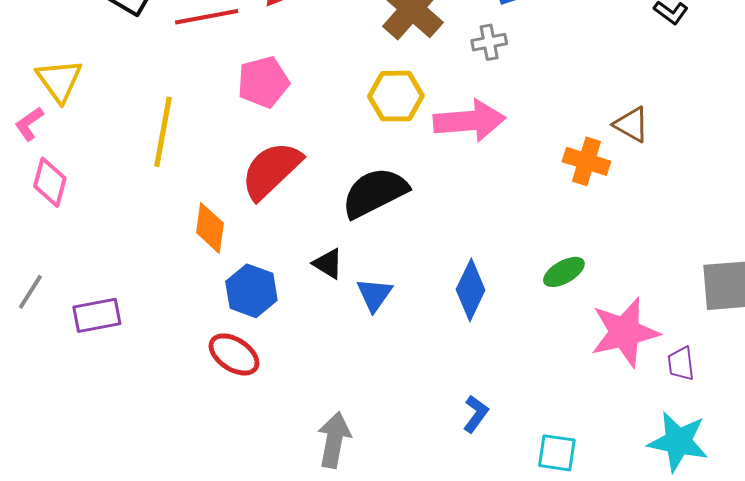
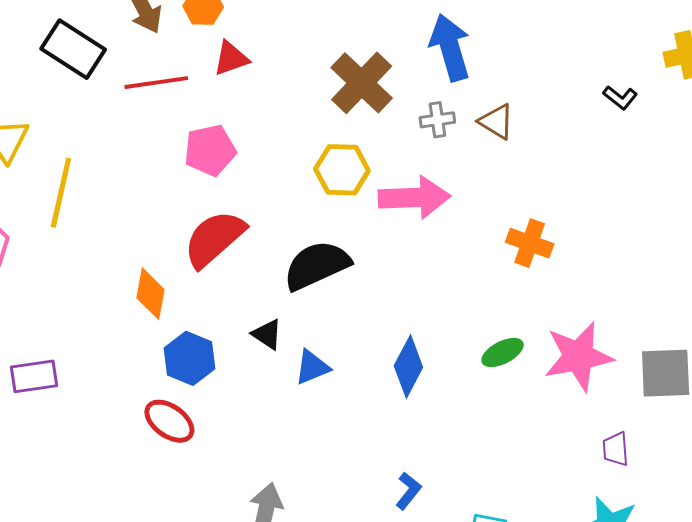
brown triangle: (631, 124) -> (496, 122), moved
yellow line: (163, 132) -> (61, 193), moved
blue triangle: (374, 295) -> (312, 367), turned 30
pink star: (625, 332) -> (578, 356), moved

